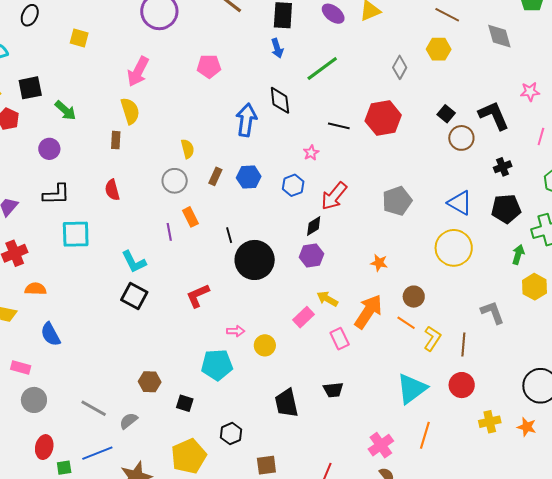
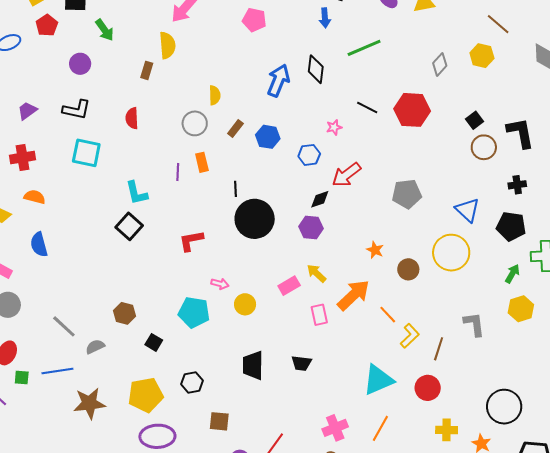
brown circle: (414, 297) -> (408, 269), moved

